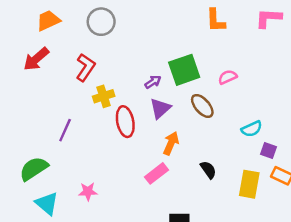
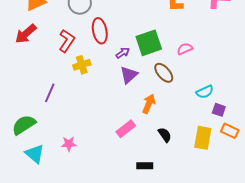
red ellipse: (125, 122) -> (100, 31), moved
orange arrow: (171, 143) -> (149, 104), moved
black semicircle: (208, 170) -> (165, 135), moved

